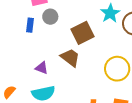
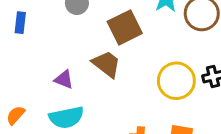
blue rectangle: (30, 25) -> (20, 23), moved

